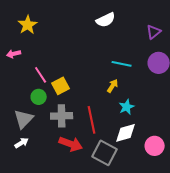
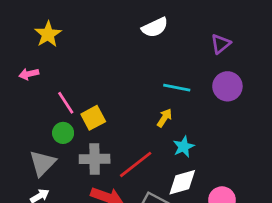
red line: (92, 120) -> (136, 164), turned 64

